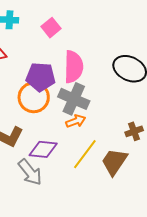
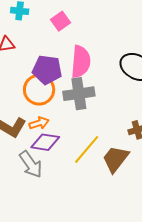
gray cross: (74, 99) -> (79, 94), turned -36
orange arrow: (76, 121) -> (39, 123), moved

